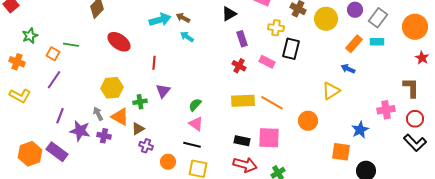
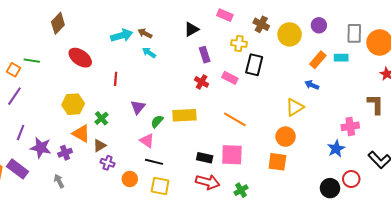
gray rectangle: (378, 18) -> (354, 33), moved, turned -36
purple triangle: (163, 91) -> (138, 107), moved
yellow rectangle: (243, 101) -> (184, 115), moved
green cross: (140, 102) -> (101, 118), turned -32
gray arrow: (98, 114) -> (59, 181), moved
red circle: (415, 119) -> (351, 179), moved
orange circle: (308, 121) -> (286, 137), moved
pink triangle: (196, 124) -> (147, 141), moved
blue star: (360, 130) -> (336, 149), moved
purple cross: (104, 136) -> (65, 153), turned -32
orange square: (341, 152) -> (277, 162), moved

